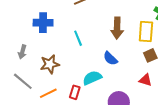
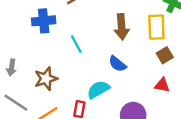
blue cross: (43, 23) -> (44, 21), moved

